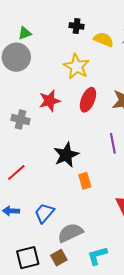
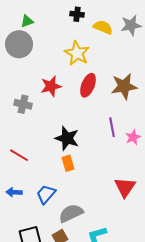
black star: (66, 155) -> (67, 138), turned -30
red line: (16, 172) -> (19, 155), turned 72
orange rectangle: (85, 181) -> (68, 163), moved

